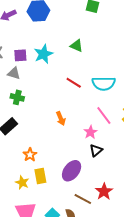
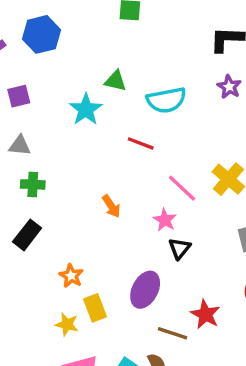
cyan star: (43, 54) -> (86, 109), moved
purple square: (20, 55) -> (19, 96), moved
red line: (74, 83) -> (141, 143), moved
cyan semicircle: (104, 84) -> (166, 100), moved

